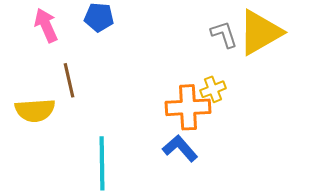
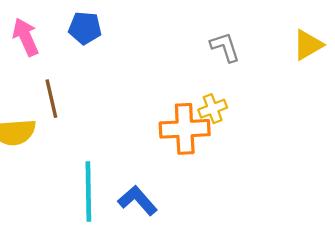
yellow triangle: (260, 32) -> (308, 45), moved, size x0.6
blue L-shape: (180, 148) -> (138, 200), moved

